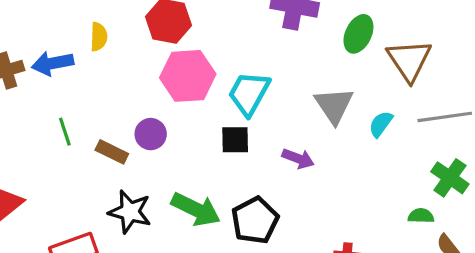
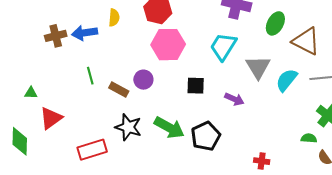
brown triangle: (409, 60) -> (306, 41), turned -32
cyan trapezoid: (249, 93) -> (223, 46), moved
cyan semicircle: (381, 124) -> (287, 80), size x1.4

